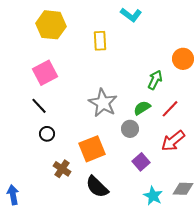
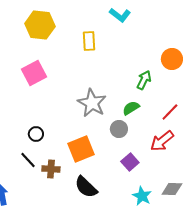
black line: (39, 106) -> (28, 160), moved
red line: (170, 109) -> (170, 112), moved
brown cross: (62, 169) -> (51, 169), turned -30

